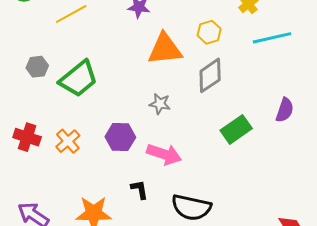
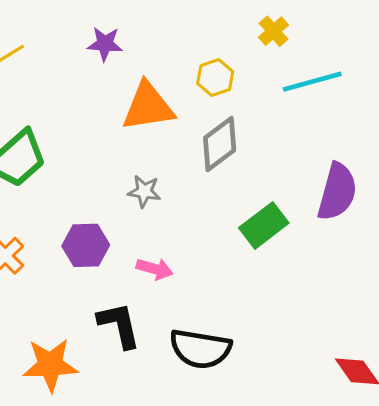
purple semicircle: (285, 110) -> (337, 192), size x1.5
pink arrow: (164, 154) -> (155, 269), size x0.7
black L-shape: (139, 190) -> (119, 325), size x1.6

